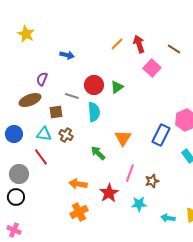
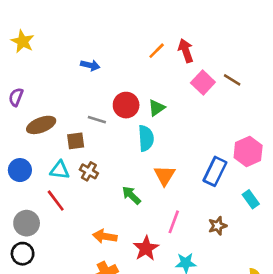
yellow star: (26, 34) -> (23, 41), moved
brown line: (174, 49) -> (232, 80), moved
purple semicircle: (42, 79) -> (16, 97), moved
cyan semicircle: (94, 112) -> (146, 138), moved
brown star: (152, 181) -> (218, 226), moved

